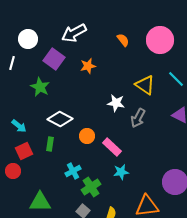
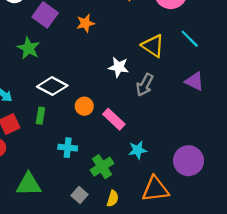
cyan cross: (73, 171) -> (68, 148), turned 35
cyan star: (121, 172) -> (138, 150), moved
green cross: (91, 187) -> (102, 167), moved

